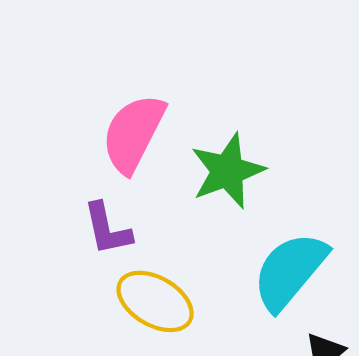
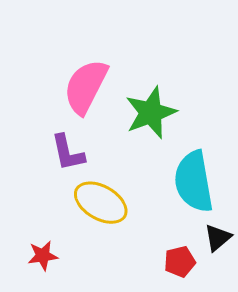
cyan semicircle: (290, 271) -> (194, 182), turned -50

